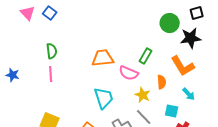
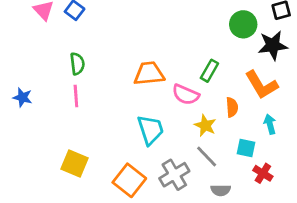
cyan arrow: (189, 94) -> (270, 124), turned -152

